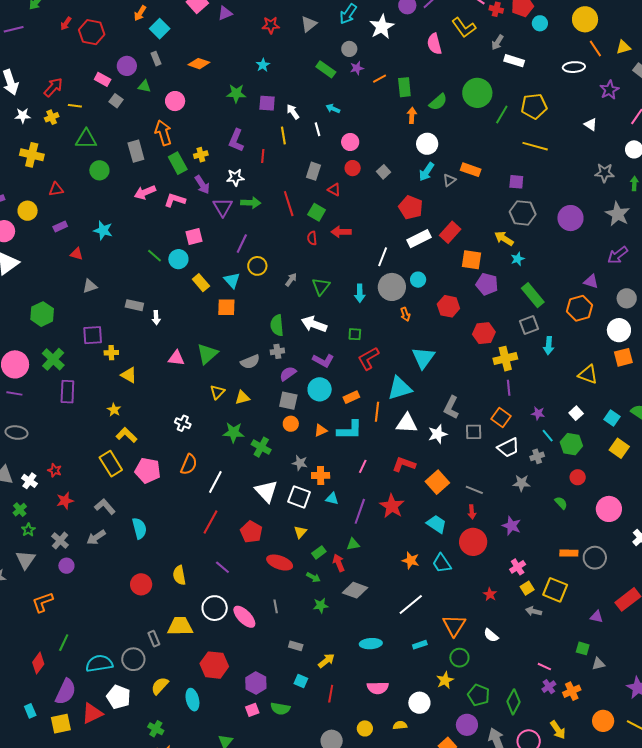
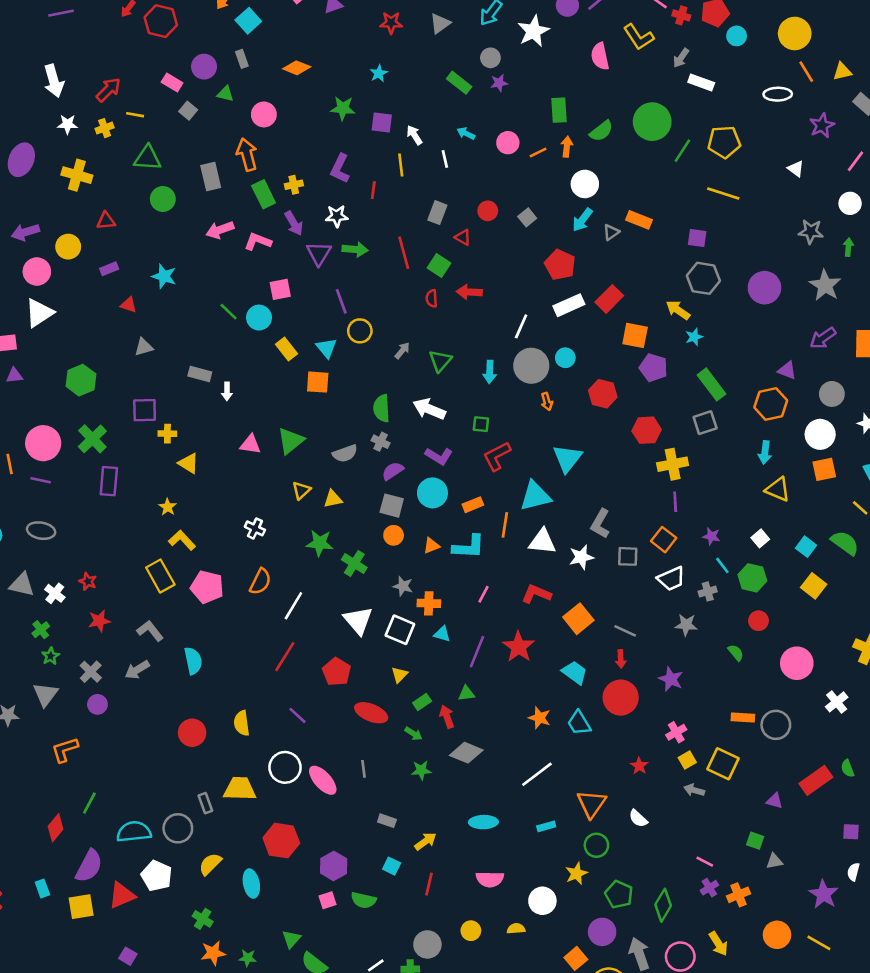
orange line: (380, 79) -> (538, 152), moved
pink circle: (350, 142) -> (508, 143), moved
purple line: (242, 244) -> (341, 301), turned -48
cyan arrow: (549, 346) -> (765, 452), moved
gray cross: (277, 351) -> (381, 442), turned 32

